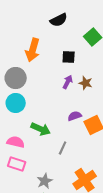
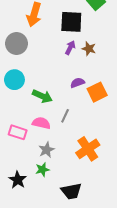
black square: (69, 57) -> (71, 22), size x1.6
cyan circle: (16, 103) -> (14, 80), moved
pink semicircle: (16, 142) -> (41, 123), moved

